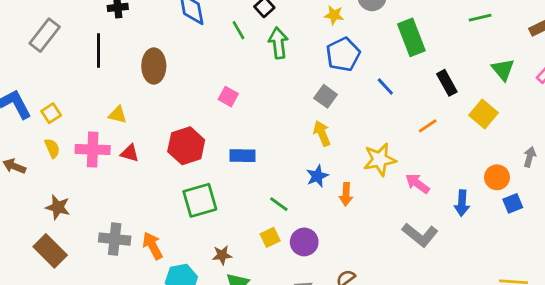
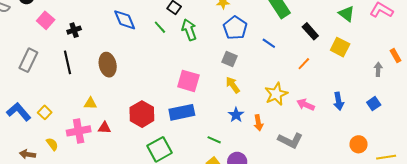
pink square: (228, 97) -> (188, 81), moved, size x1.6
yellow semicircle: (52, 148) -> (52, 144), moved
blue rectangle: (242, 156) -> (182, 112), size x1.4
orange circle: (497, 177) -> (359, 144), moved
blue arrow: (462, 203) -> (339, 101), moved
gray L-shape: (420, 235) -> (290, 140), moved

